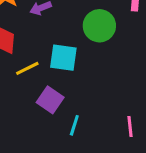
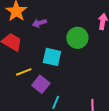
yellow line: (27, 68) -> (24, 72), moved

